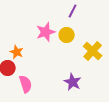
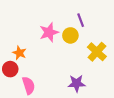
purple line: (73, 11) -> (81, 20), moved, turned -48
purple star: (73, 82) -> (77, 83), turned -30

